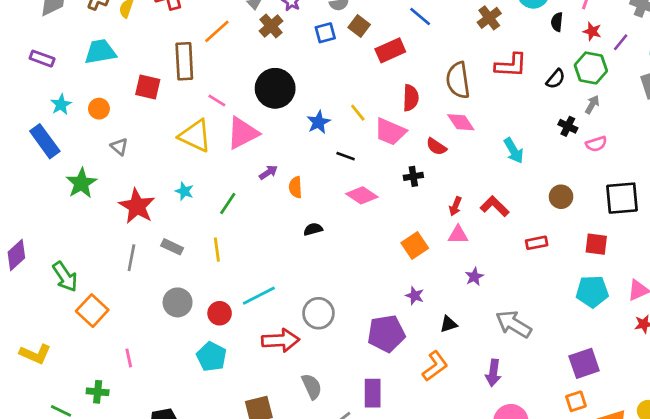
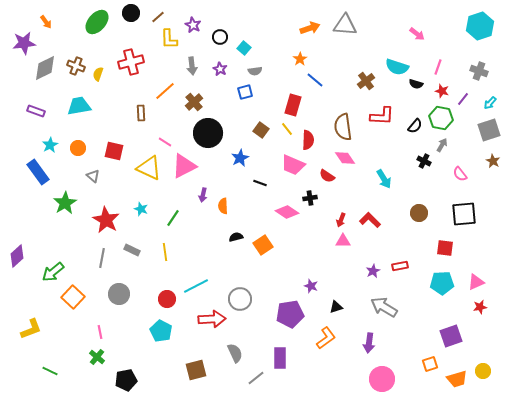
black semicircle: (557, 22) -> (416, 84), turned -80
brown cross: (271, 26) -> (194, 102), moved
brown square: (359, 26) -> (261, 130), moved
red rectangle: (390, 50) -> (293, 105), turned -50
brown rectangle: (184, 61) -> (141, 113), size x0.6
red square: (148, 87) -> (114, 151), moved
yellow line: (358, 113) -> (287, 129), moved
pink semicircle: (596, 144) -> (460, 174), moved, turned 70
purple arrow: (268, 172) -> (203, 195), turned 136
pink diamond: (362, 195) -> (287, 212), moved
red rectangle: (537, 243) -> (400, 266), moved
orange square: (415, 246) -> (263, 245), moved
green arrow: (65, 277) -> (53, 272), turned 85
purple star: (474, 277) -> (373, 271), moved
gray circle: (178, 302) -> (119, 294), moved
yellow L-shape: (35, 354) -> (31, 329), turned -45
purple square: (584, 363) -> (451, 336), moved
green cross: (98, 392) -> (97, 357), moved, turned 35

